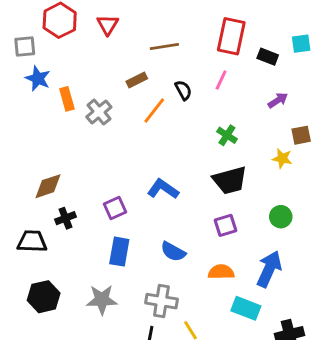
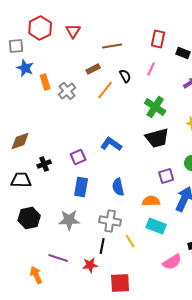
red rectangle: (231, 36) -> (158, 39), size x0.7
green cross: (227, 135) -> (155, 107), size x1.5
brown diamond: (48, 186) -> (20, 141), moved
purple square: (225, 225) -> (166, 176), moved
blue semicircle: (173, 252) -> (118, 187), turned 48
cyan rectangle: (246, 308) -> (156, 226), moved

